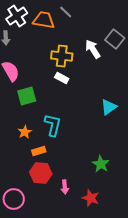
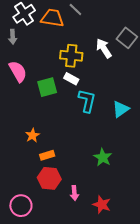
green square: (27, 96) -> (47, 87), moved
cyan L-shape: (53, 125) -> (87, 101), moved
green star: (101, 164) -> (103, 157), moved

